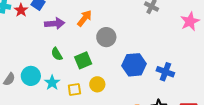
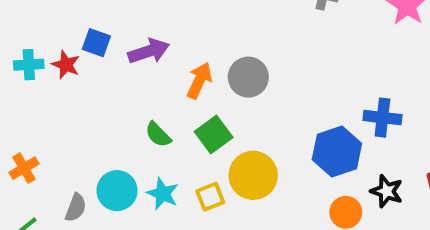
orange arrow: (84, 18) -> (199, 81), moved
purple arrow: (55, 23) -> (149, 51), moved
blue hexagon: (134, 65) -> (337, 152), moved
yellow circle: (97, 84) -> (253, 175), size x1.5

